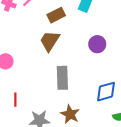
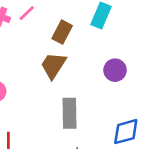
brown rectangle: (56, 15) -> (62, 32), turned -36

